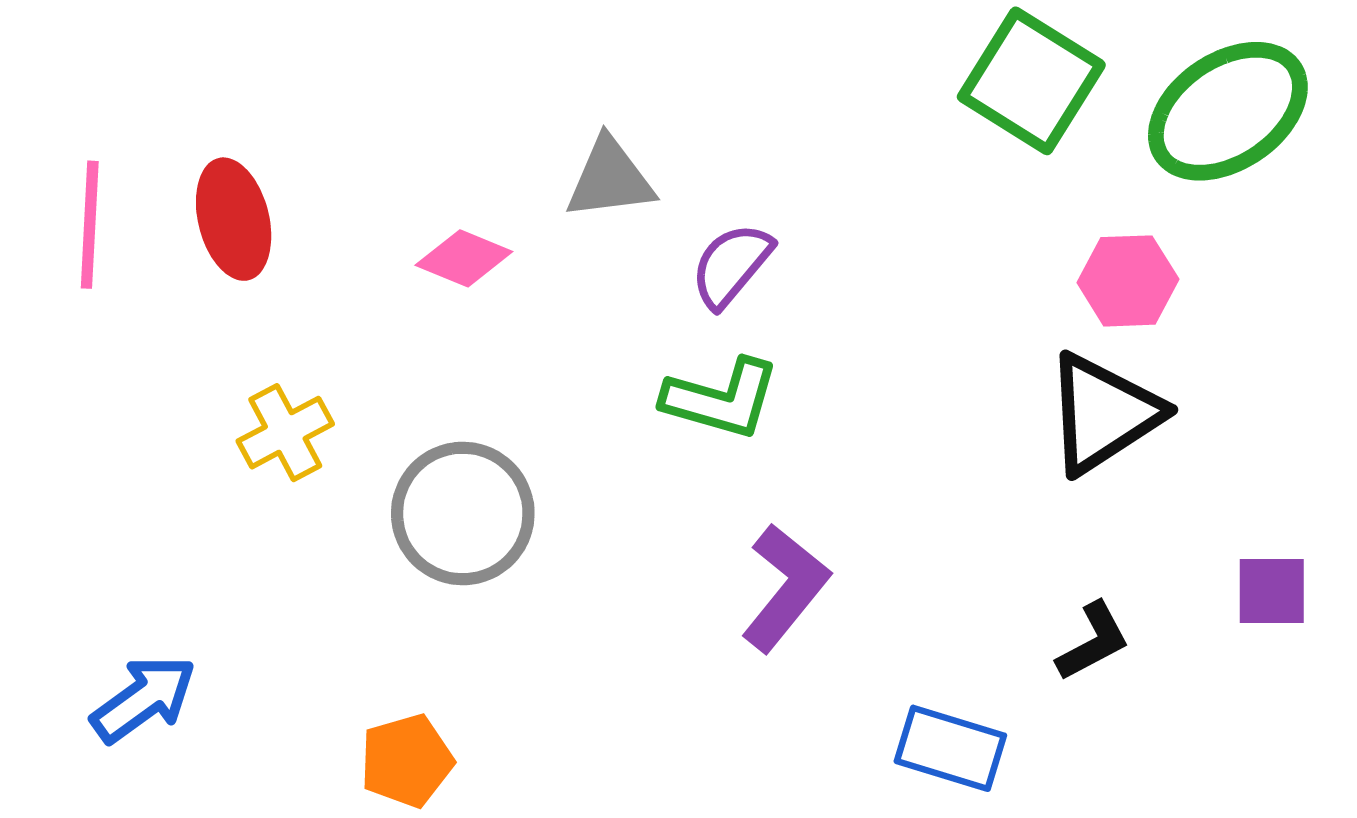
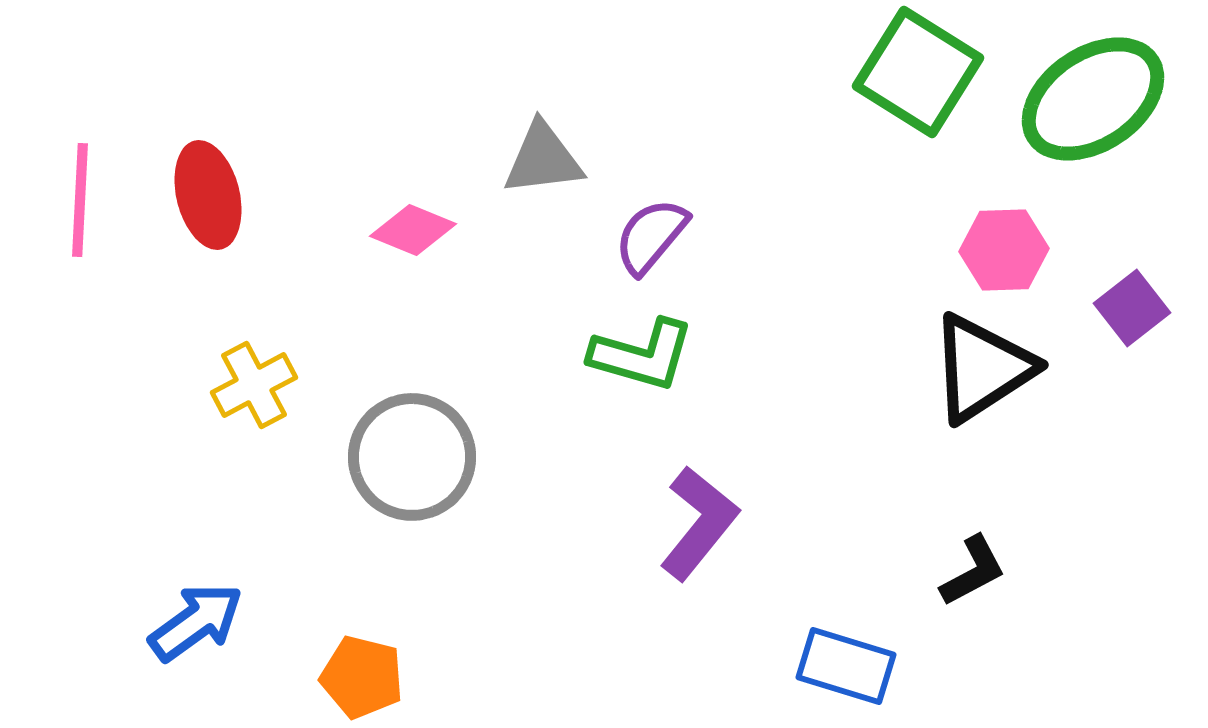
purple square: (1272, 591) -> (1132, 308), moved, turned -38
blue arrow: (144, 699) -> (196, 622), moved
orange pentagon: (407, 761) -> (362, 677), turned 30

